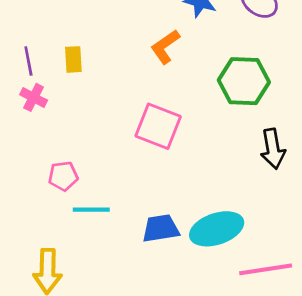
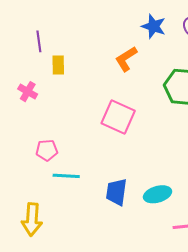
purple line: (28, 61) -> (39, 41), moved
blue trapezoid: (161, 228) -> (116, 192), turned -76
cyan ellipse: (217, 229) -> (158, 194), size x0.7

